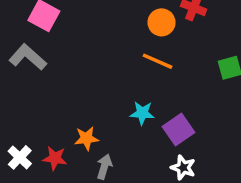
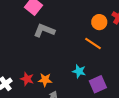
gray L-shape: (28, 57) -> (44, 30), moved, turned -30
red star: (55, 158) -> (27, 79), moved

